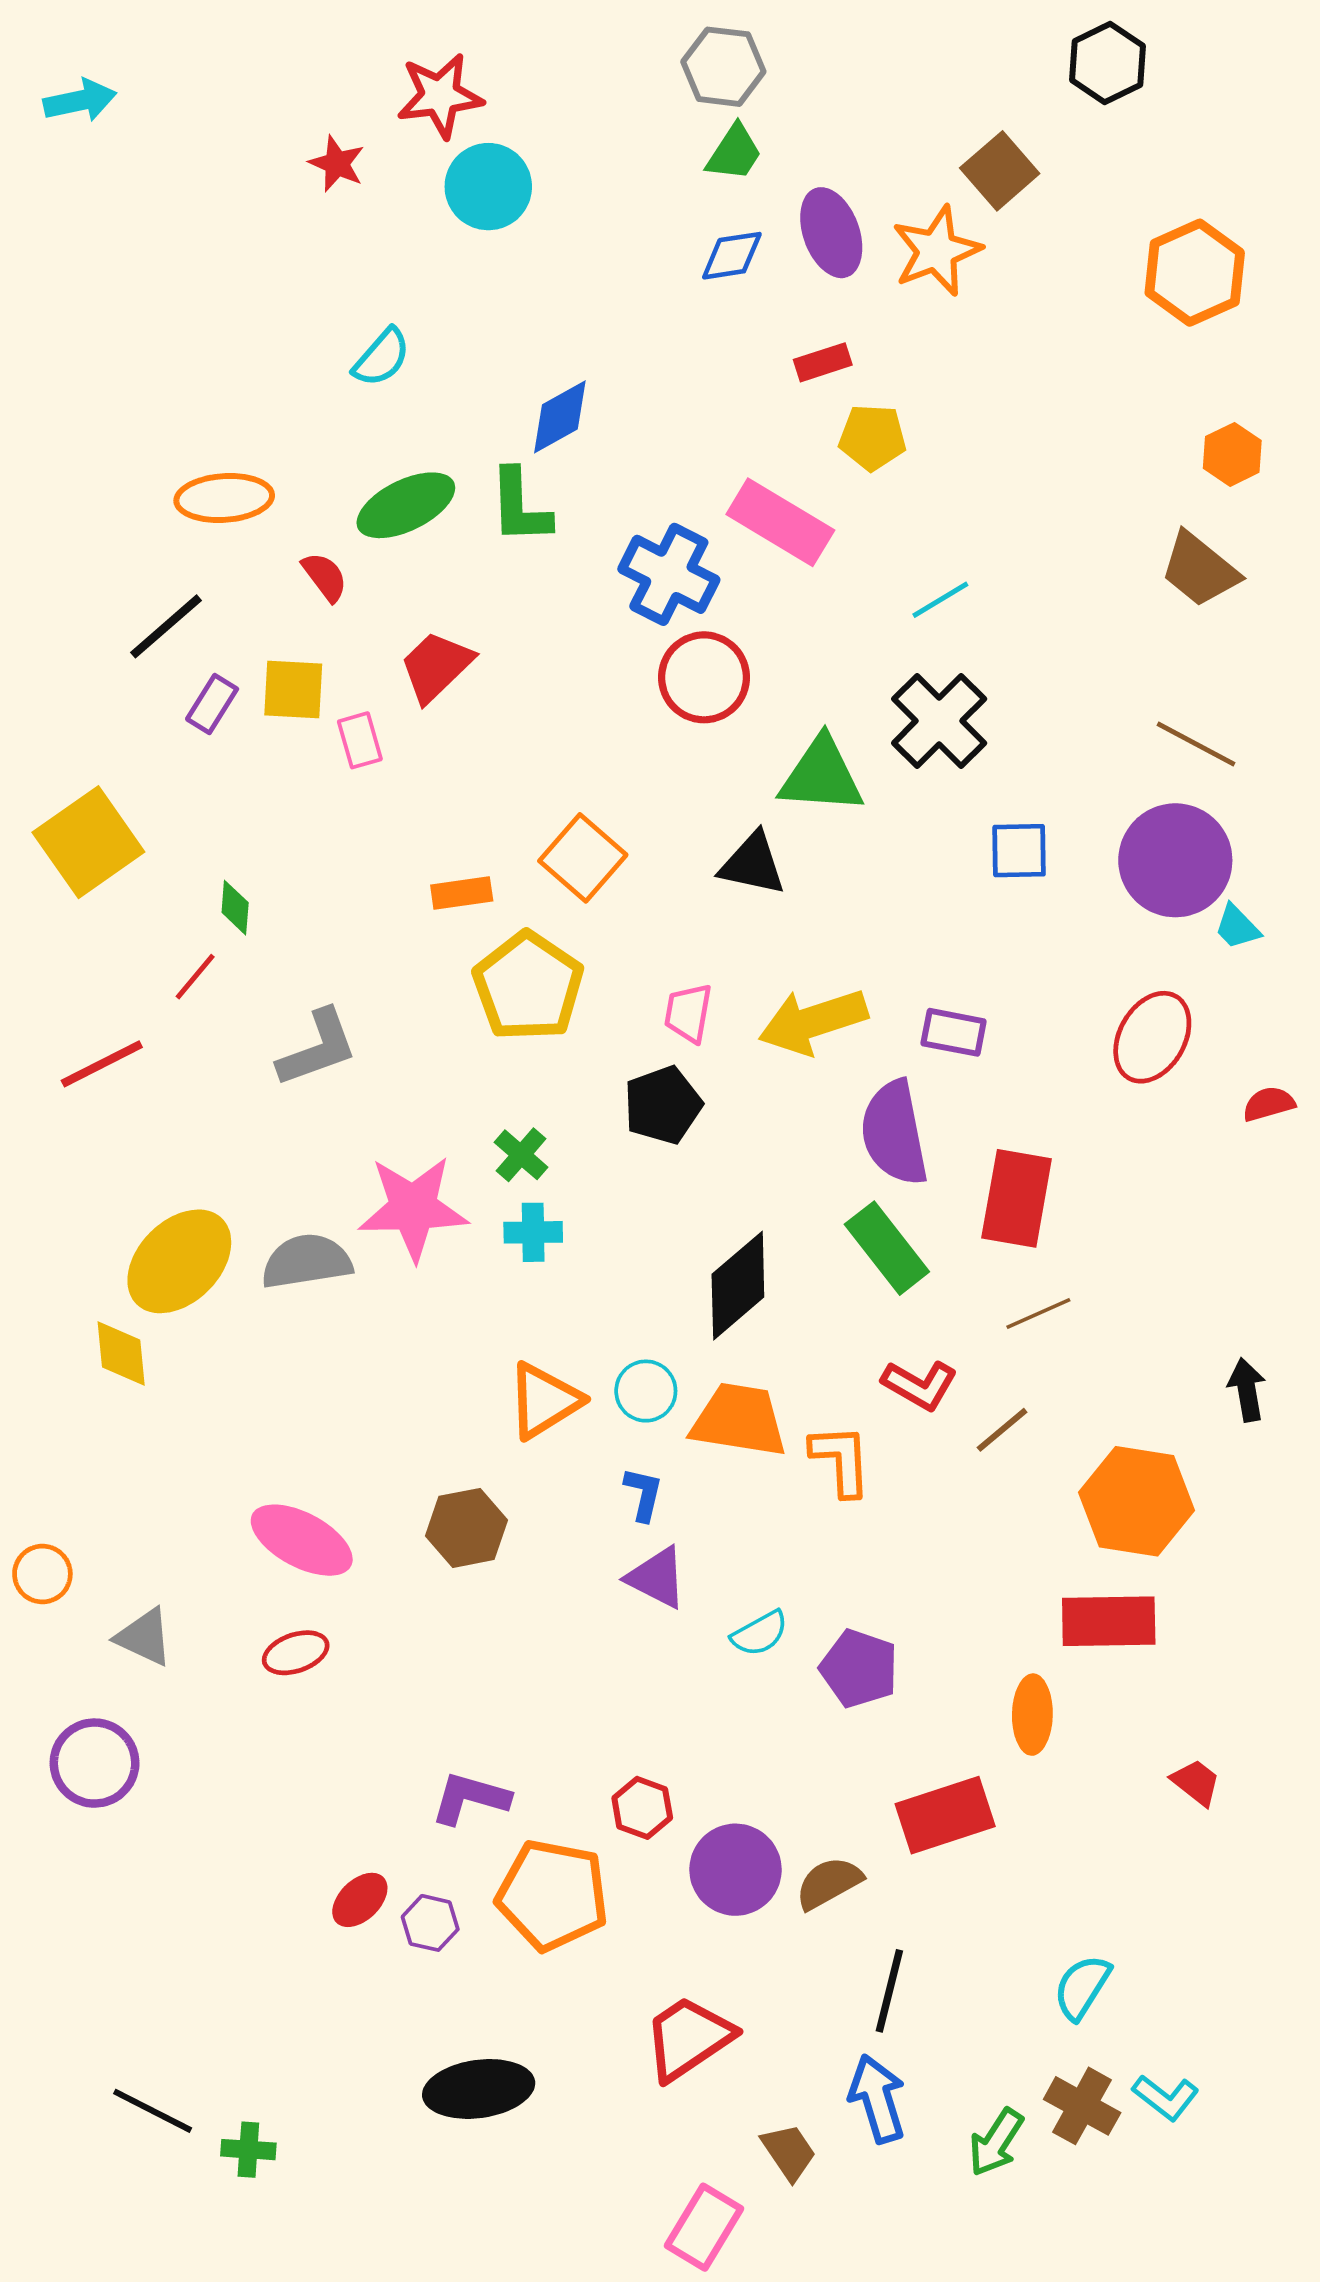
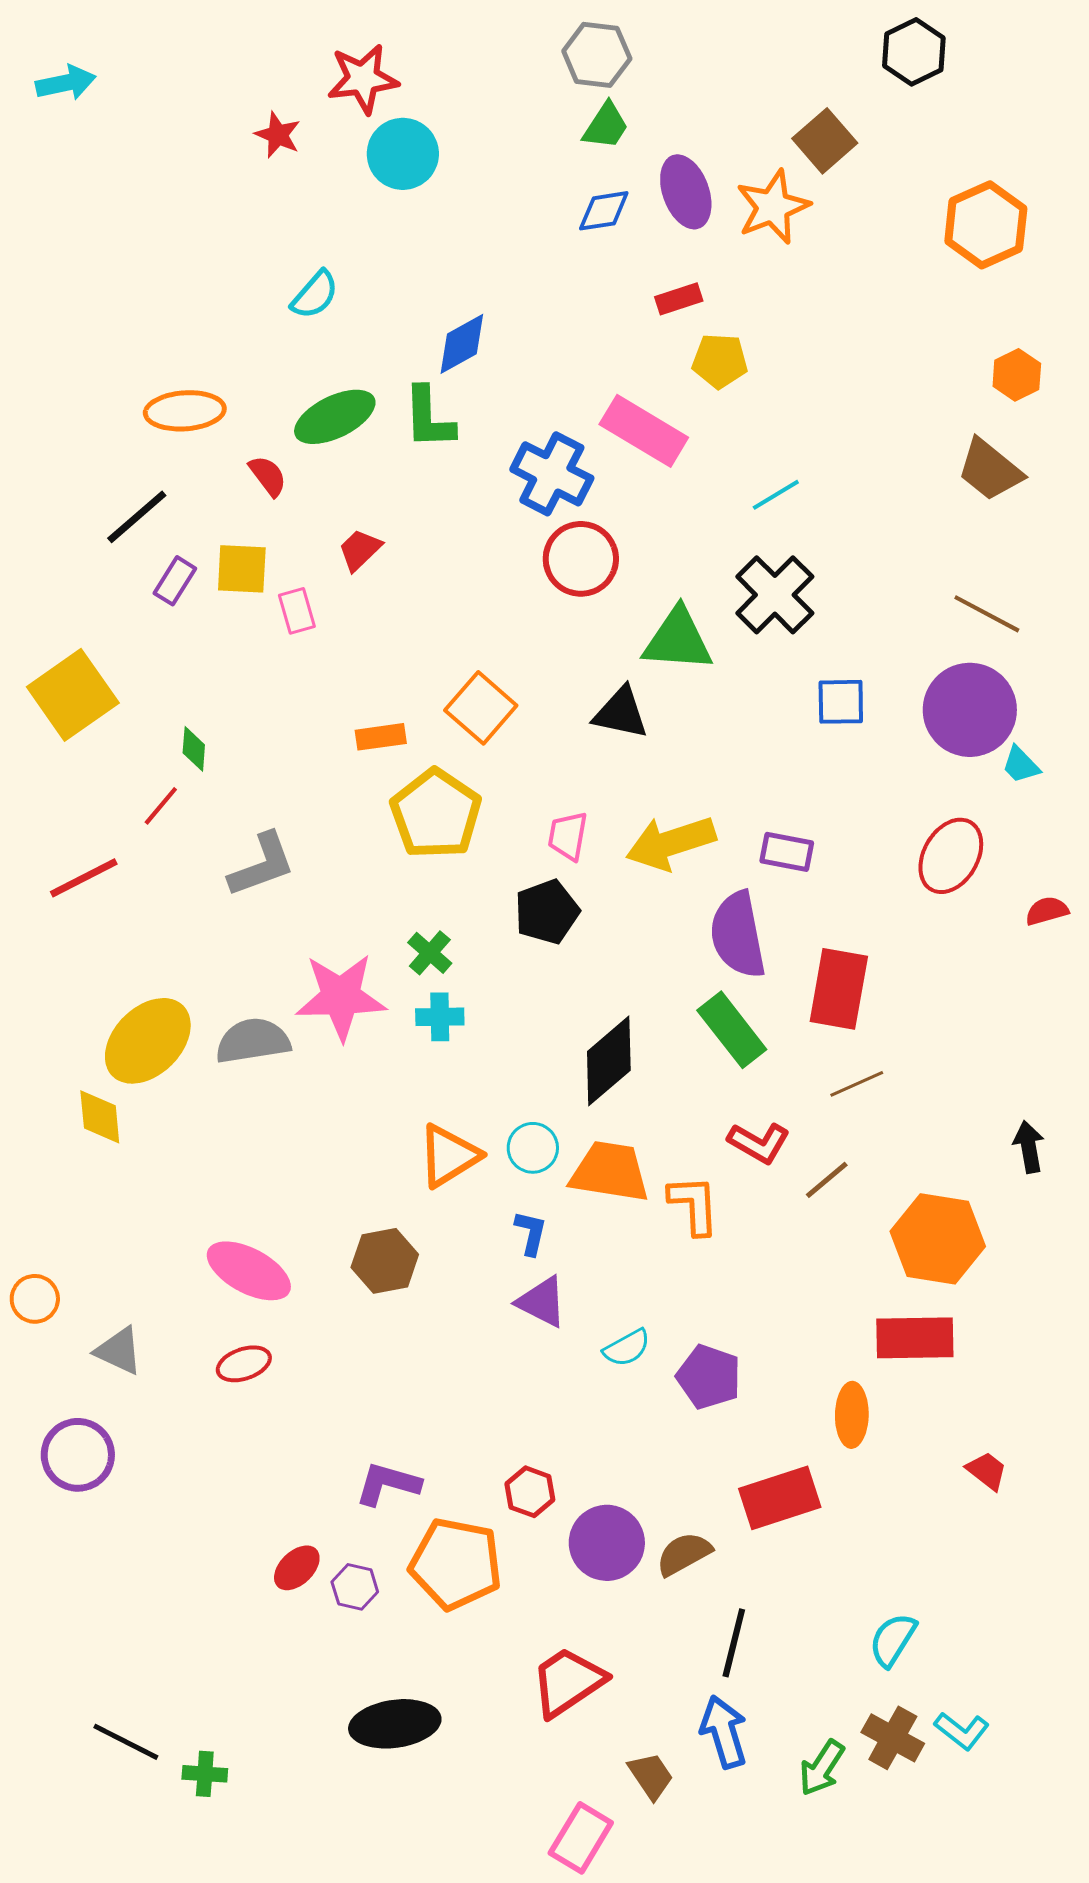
red trapezoid: (436, 666) -> (360, 550), size x0.7

